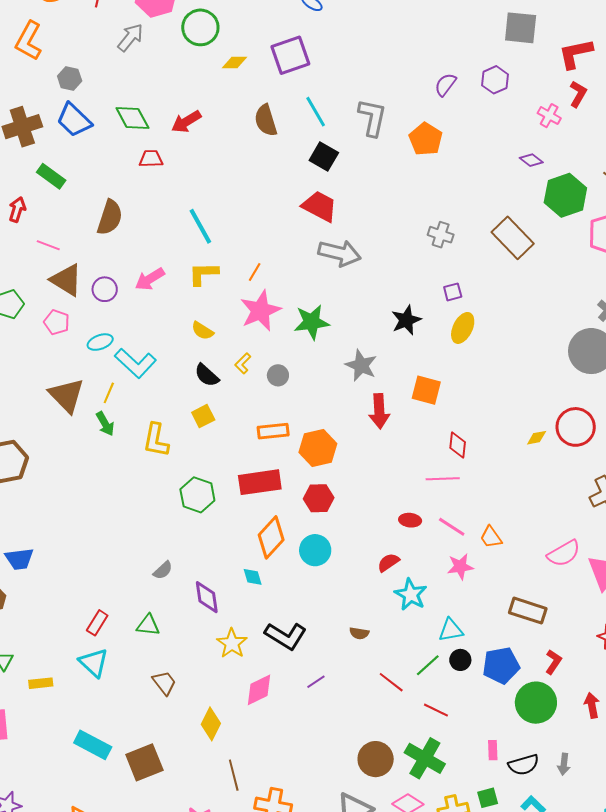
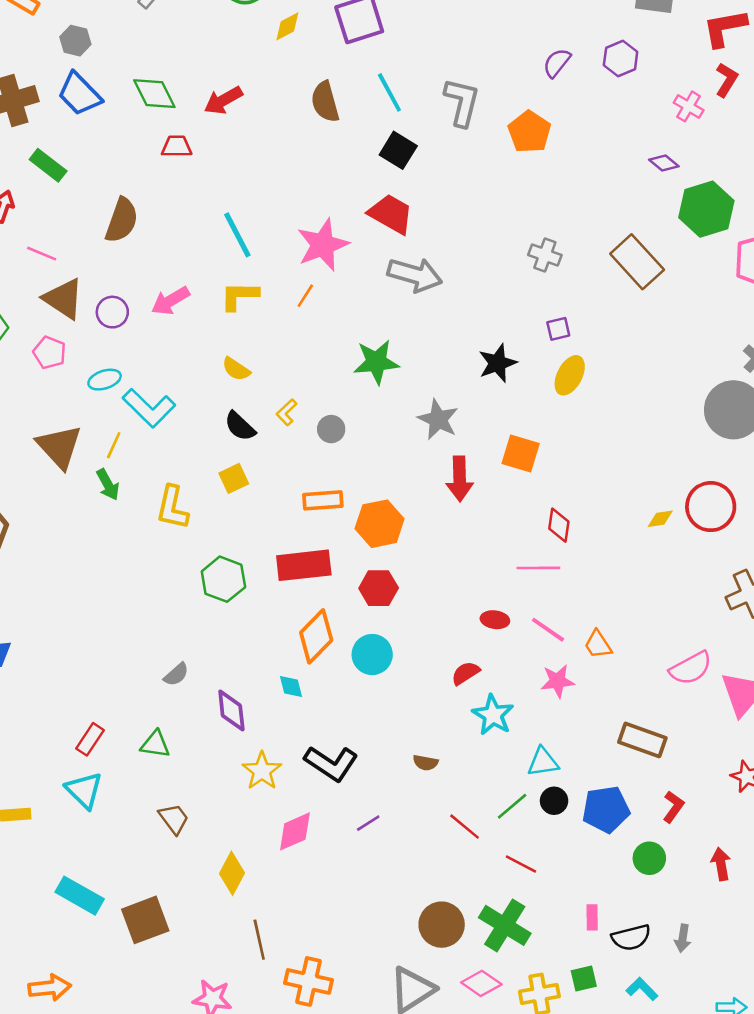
yellow diamond: (235, 62) -> (287, 26), turned -30
pink star: (260, 311) -> (323, 245), moved
green circle: (536, 703) -> (649, 858), size x0.6

